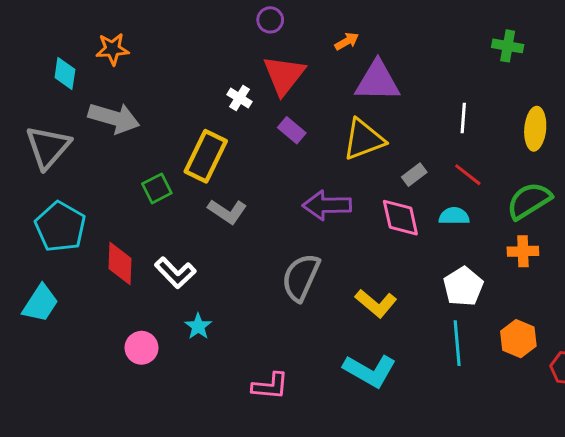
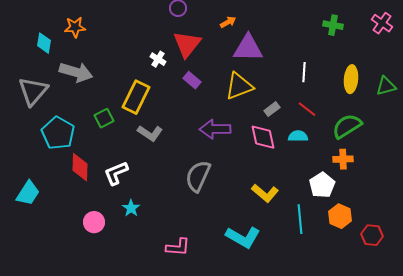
cyan pentagon: (60, 227) -> (58, 133), moved
white L-shape: (175, 273) -> (116, 173), turned 112
white pentagon: (463, 286) -> (322, 185), moved
yellow L-shape: (376, 303) -> (265, 193), moved

